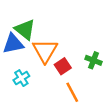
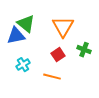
orange triangle: (45, 51) -> (63, 27), moved
orange line: (72, 92) -> (52, 77), moved, turned -48

